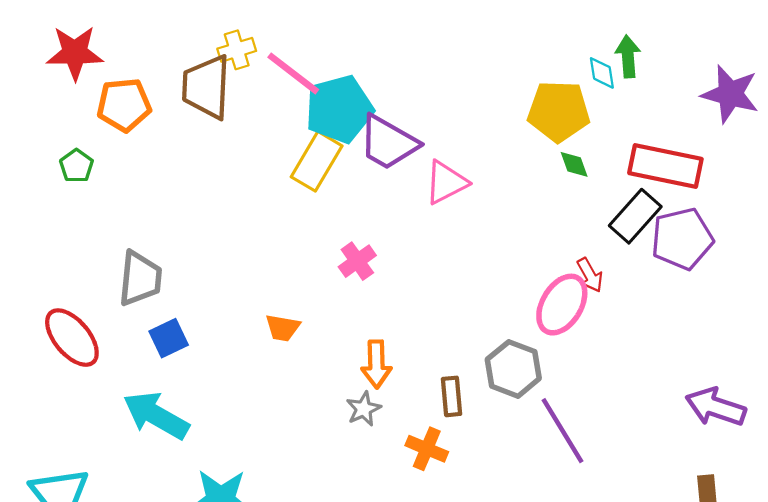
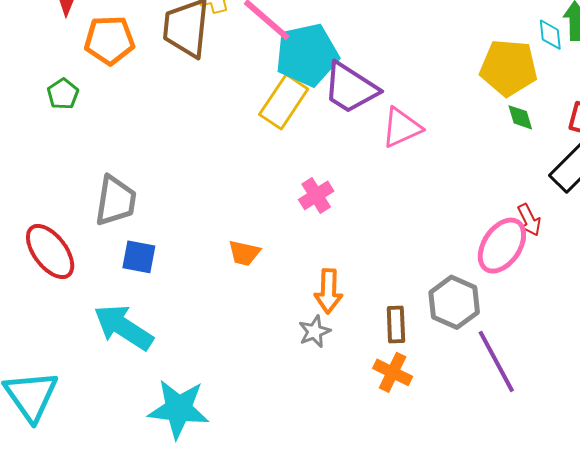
blue square: (169, 338) -> (139, 257), turned 33
orange cross: (427, 449) -> (393, 372), moved

